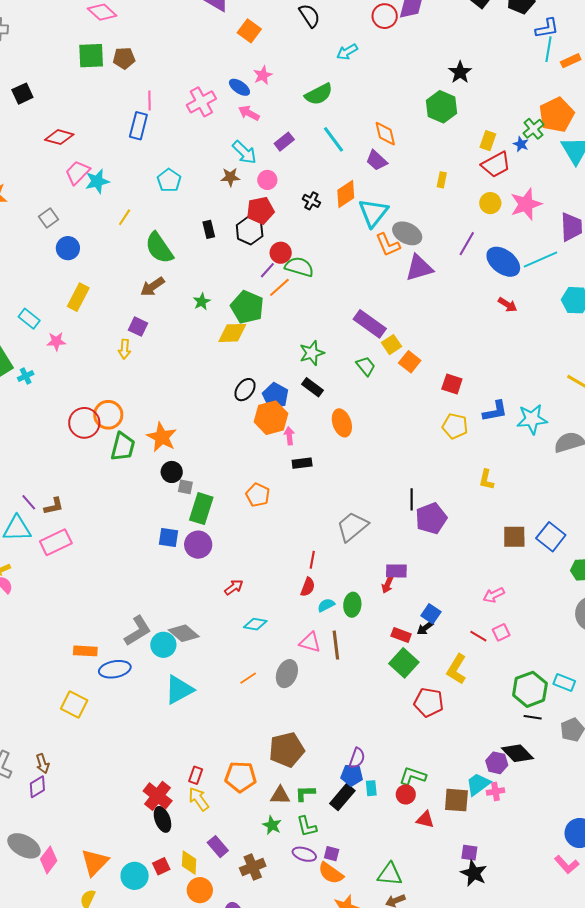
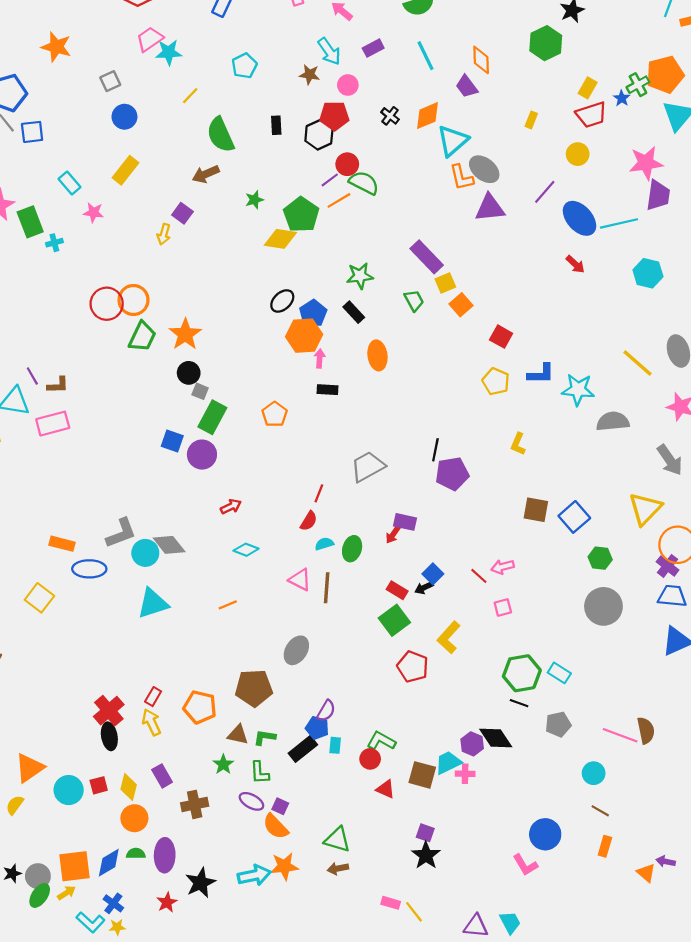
pink star: (526, 204) -> (646, 163), moved
red line: (478, 636) -> (479, 576), moved
gray ellipse: (287, 674) -> (296, 650), moved

